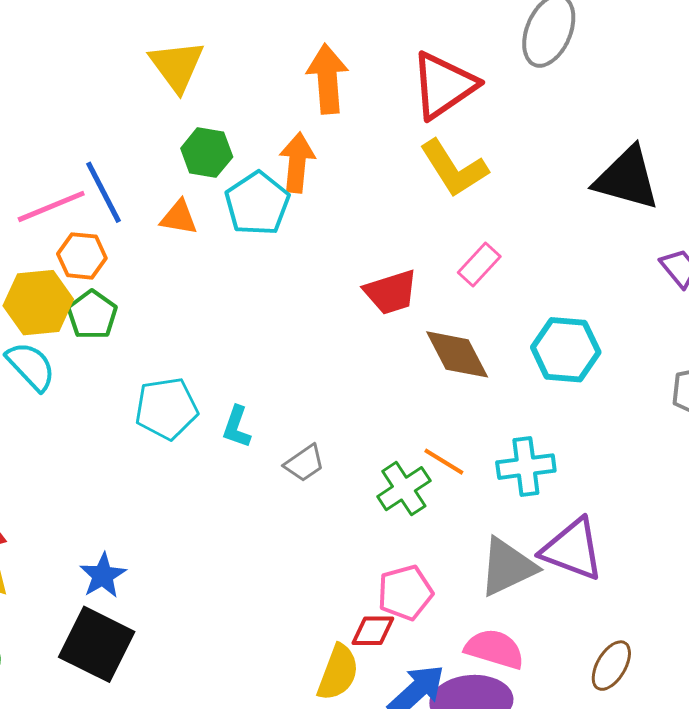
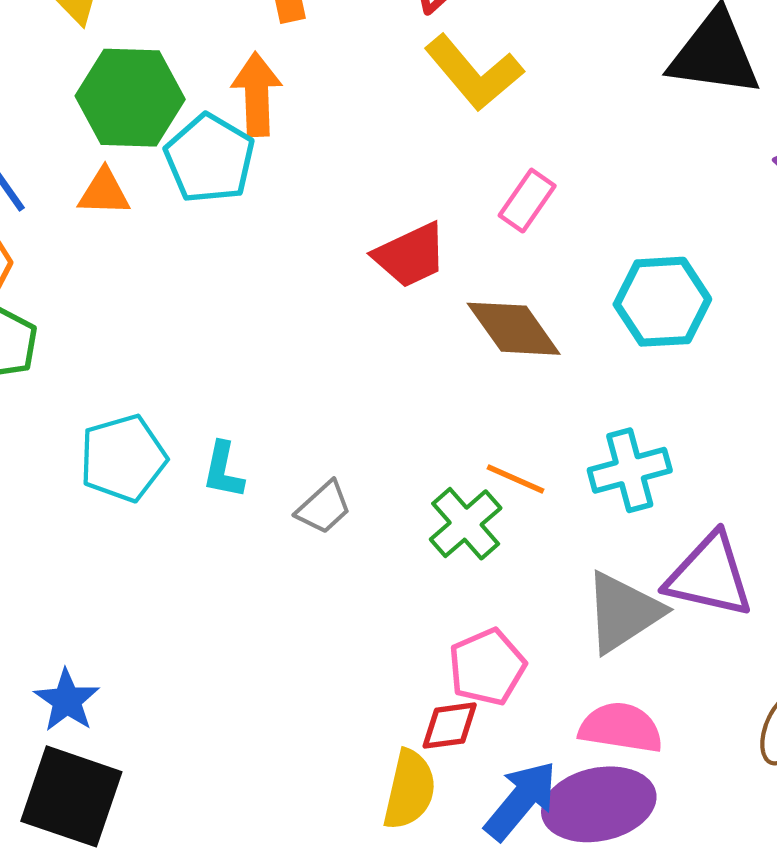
green hexagon: (207, 153) -> (130, 98), size x1.5

